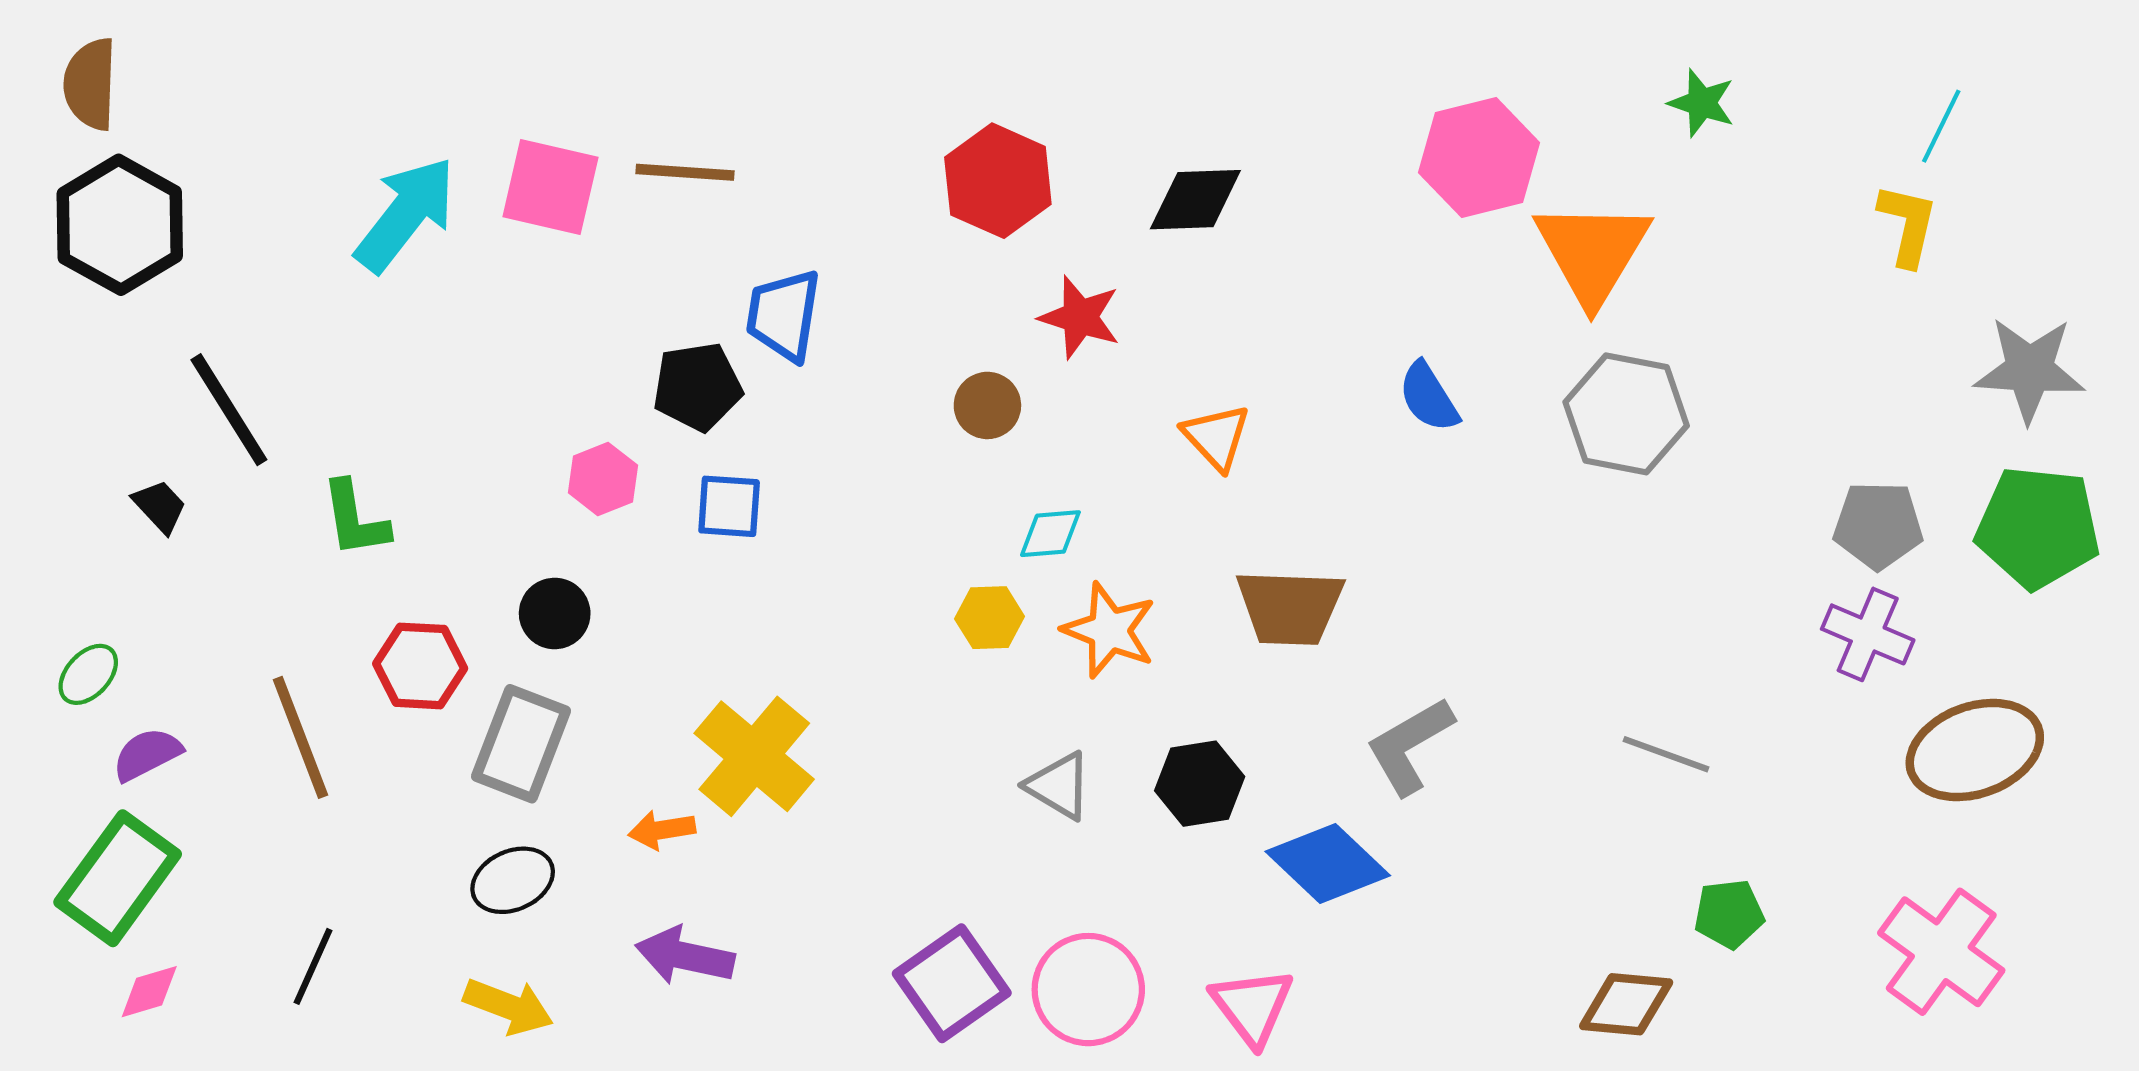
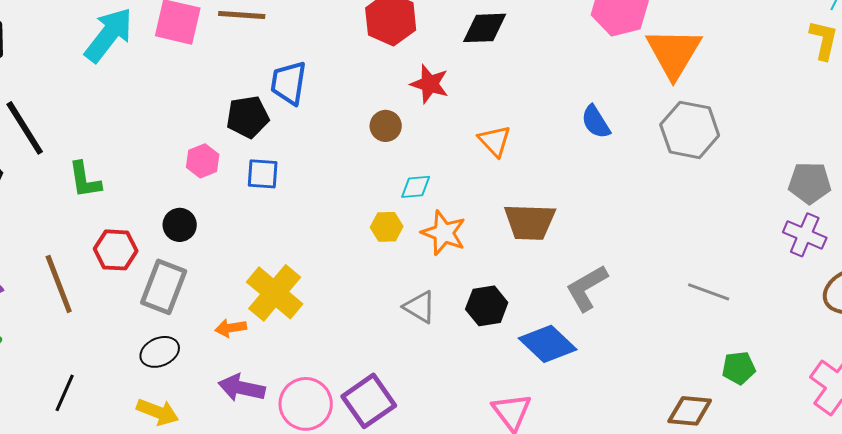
pink circle: (1088, 990) -> (306, 404), moved

